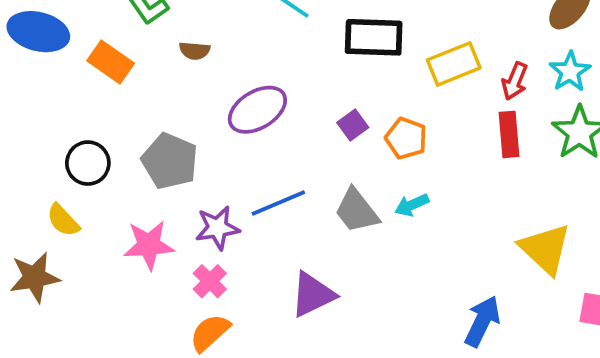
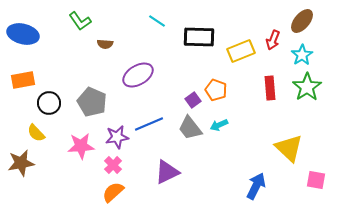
orange rectangle: (111, 62) -> (23, 80), moved, turned -45
red arrow: (515, 81) -> (273, 40), moved
purple square: (353, 125) -> (193, 100), moved

